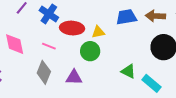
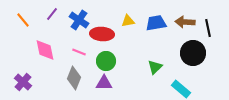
yellow triangle: (98, 32) -> (128, 21), moved
green circle: (90, 51) -> (106, 61), moved
green triangle: (128, 71) -> (155, 67), moved, turned 49

